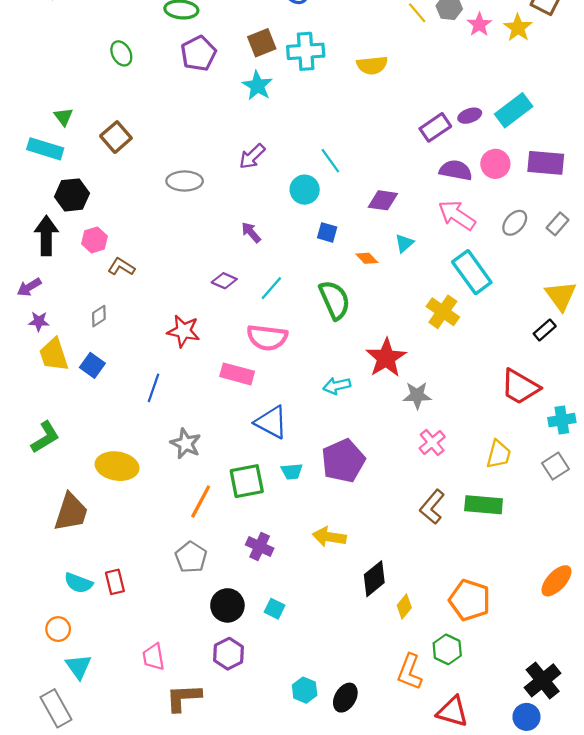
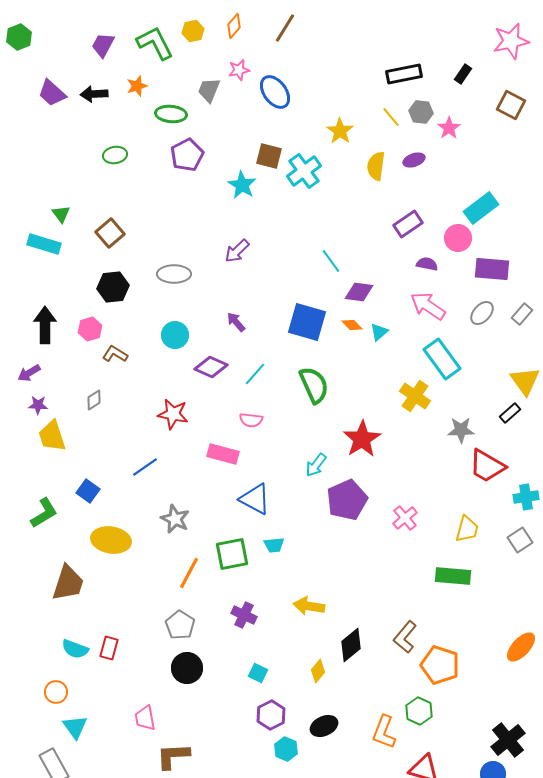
yellow star: (518, 28) -> (340, 131), moved
brown square: (262, 43) -> (269, 156), moved, turned 36
cyan cross: (306, 51) -> (304, 171), moved, turned -32
green ellipse: (121, 53) -> (115, 155), turned -70
yellow semicircle: (372, 65) -> (376, 166), moved, turned 104
purple ellipse: (470, 116) -> (414, 160), moved
cyan line: (330, 161) -> (331, 261), moved
purple rectangle: (546, 163) -> (492, 269), moved
pink circle: (495, 164) -> (458, 238), moved
purple semicircle: (456, 170) -> (427, 264), size x0.7
cyan circle: (305, 190) -> (175, 335), moved
black hexagon: (72, 195) -> (113, 287), moved
blue square: (327, 232) -> (307, 322), size x2.0
orange diamond: (367, 258) -> (352, 325), moved
purple diamond: (224, 281) -> (211, 367), size x1.4
pink semicircle: (267, 337) -> (251, 420), size x0.6
blue square: (92, 365) -> (88, 491), moved
cyan arrow: (337, 386) -> (316, 465), turned -40
blue line: (153, 388) -> (145, 467), turned 36
gray star: (417, 395) -> (461, 430), moved
purple pentagon: (343, 461) -> (347, 500), moved
brown L-shape: (432, 507) -> (405, 637), moved
red rectangle: (115, 582) -> (109, 648), turned 30
black circle: (227, 605) -> (187, 668), moved
yellow diamond: (404, 607) -> (318, 671), moved
purple hexagon: (229, 654) -> (271, 715), moved
black ellipse: (345, 698) -> (324, 726), moved, turned 36

